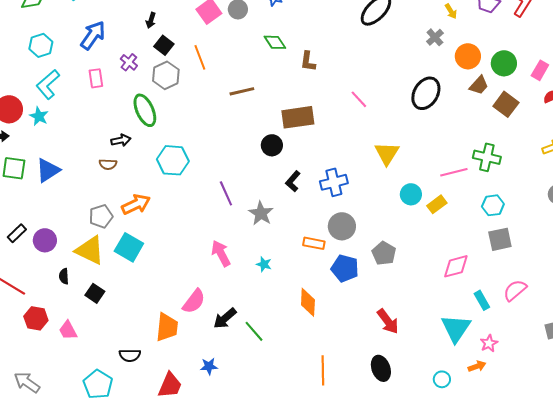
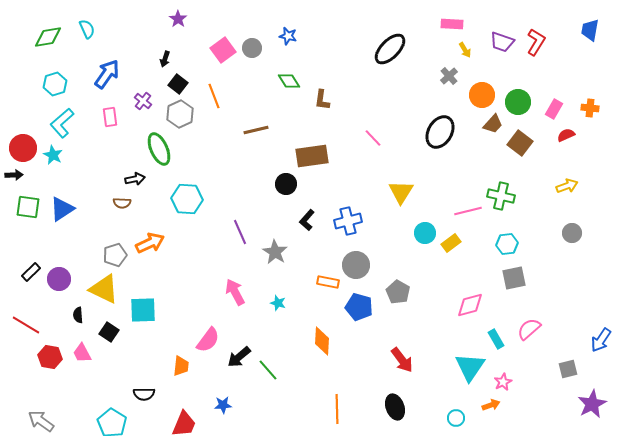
cyan square: (129, 247) -> (143, 310), moved, turned -32
orange trapezoid: (167, 327) -> (181, 366), size x0.7
pink trapezoid: (68, 330) -> (82, 353), moved

